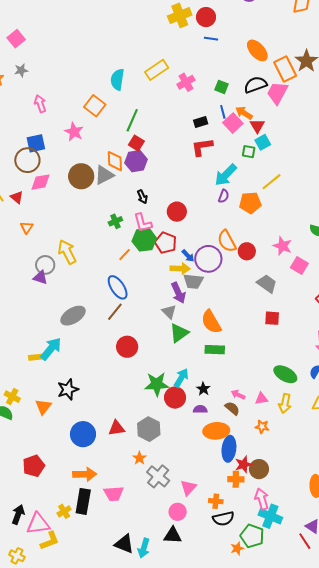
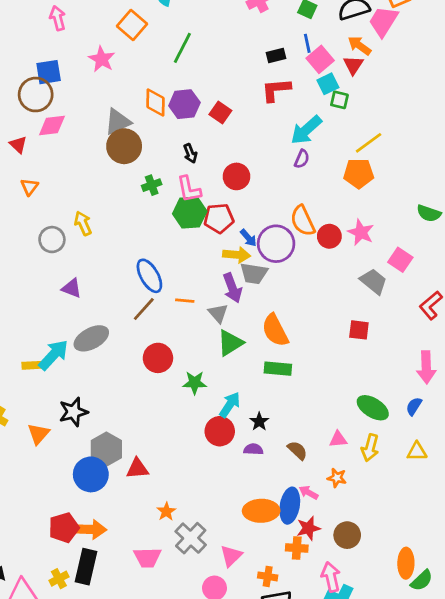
orange arrow: (244, 113) -> (359, 46), moved
cyan square: (263, 142) -> (328, 84), moved
red square: (136, 143) -> (220, 112), moved
gray triangle: (104, 175) -> (118, 122), moved
brown circle: (81, 176) -> (124, 146), moved
orange pentagon: (250, 203) -> (359, 173), moved
red pentagon: (166, 243) -> (219, 218), turned -30
pink star: (282, 246) -> (361, 232), moved
yellow arrow: (67, 252) -> (83, 223), size x0.7
orange line: (125, 255) -> (185, 301), moved, turned 48
purple triangle: (40, 277) -> (72, 288), moved
gray trapezoid: (267, 284) -> (374, 281), moved
gray ellipse: (73, 316) -> (91, 338), moved
green star: (157, 384) -> (195, 383), moved, size x0.7
pink arrow: (238, 395) -> (309, 493), moved
gray hexagon: (149, 429) -> (106, 449), moved
orange ellipse: (216, 431) -> (261, 511), moved
red pentagon: (34, 466) -> (64, 528), moved
brown circle: (259, 469) -> (347, 535), moved
pink trapezoid: (114, 494) -> (147, 558), moved

